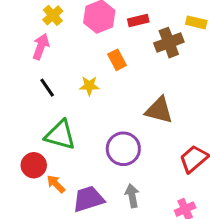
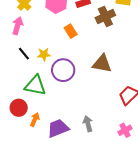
yellow star: (89, 86) -> (44, 54), moved
purple circle: (123, 149) -> (63, 70), moved
orange arrow: (56, 184) -> (35, 120), turned 72

